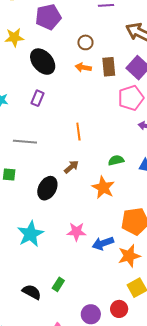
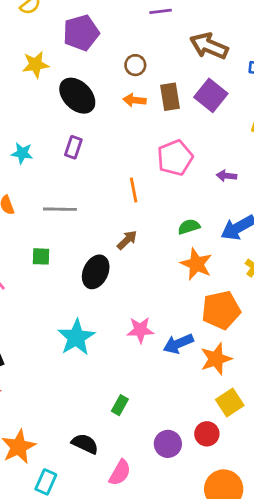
pink pentagon: (131, 98) -> (175, 158), moved
orange star: (103, 188) -> (196, 264), moved
black semicircle: (32, 292) -> (85, 444), moved

